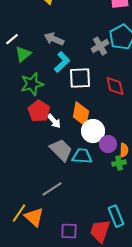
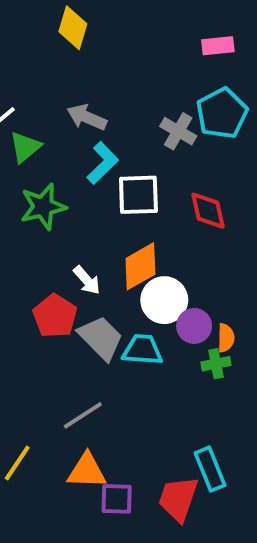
gray cross: (100, 46) -> (178, 131), turned -30
red pentagon: (39, 111) -> (55, 316), moved
orange diamond: (81, 114) -> (140, 266), turned 50
orange triangle: (34, 217) -> (87, 471), moved, turned -40

